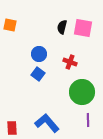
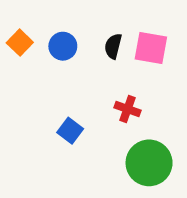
orange square: (10, 25) -> (20, 43), turned 32
blue circle: (39, 54) -> (63, 46), moved

